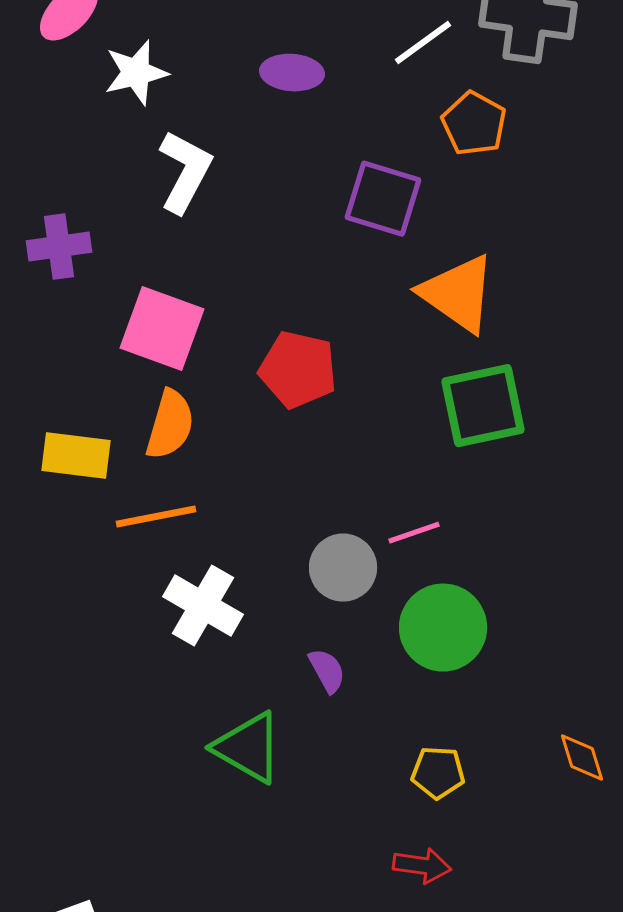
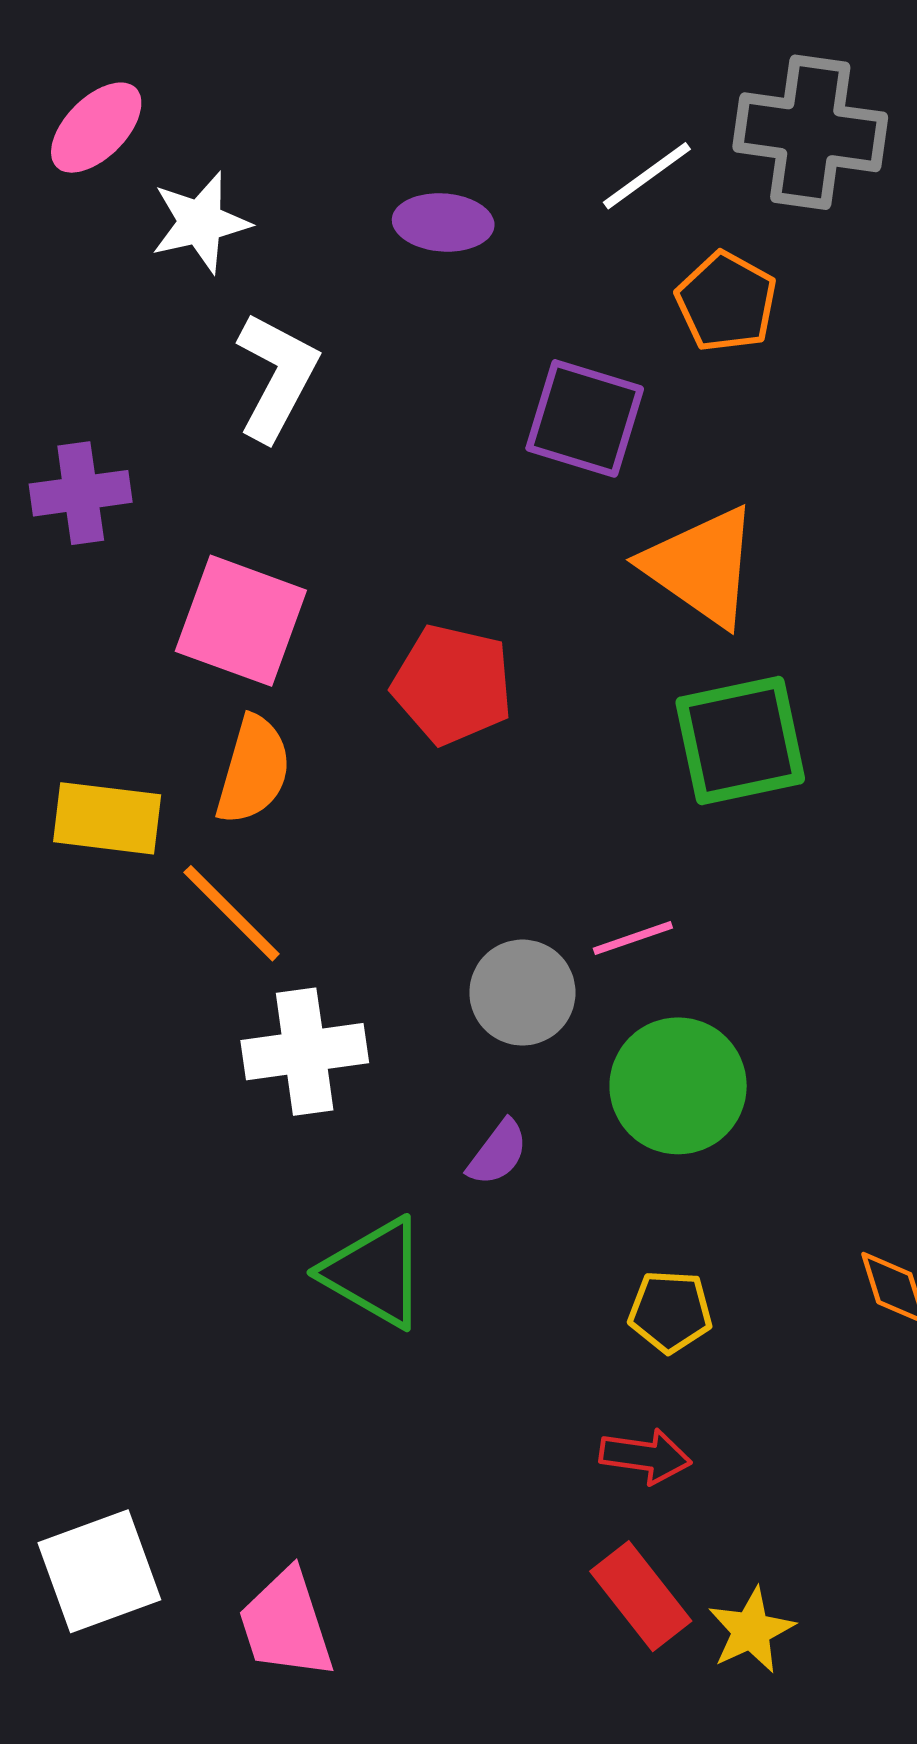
orange line: (156, 517) -> (232, 913), turned 56
white cross: (203, 606) -> (305, 1052), turned -38
purple semicircle: (327, 671) -> (498, 1153), turned 66

